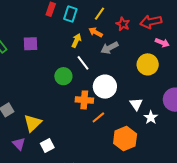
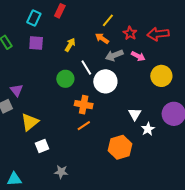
cyan rectangle: (70, 14) -> (34, 18), moved
yellow arrow: (76, 40) -> (70, 45), moved
pink arrow: (162, 43) -> (138, 56), moved
yellow circle: (148, 64) -> (161, 76), moved
white circle: (105, 87) -> (105, 81), moved
orange line: (98, 117) -> (84, 126), moved
purple triangle: (19, 144) -> (17, 90), moved

